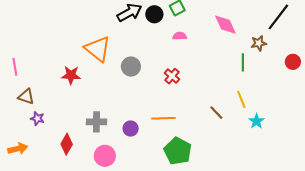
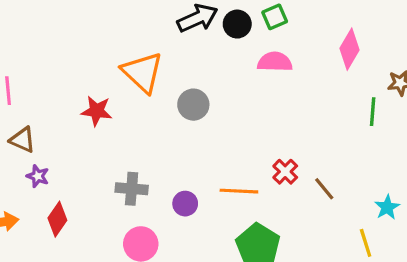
pink diamond: (225, 25) -> (350, 49), turned 50
pink semicircle: (180, 36) -> (275, 62), size x1.5
red cross: (172, 76) -> (285, 172), moved
yellow line: (241, 99) -> (366, 243), moved
red diamond: (67, 144) -> (57, 219), moved

